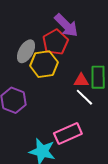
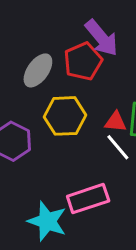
yellow hexagon: (44, 64) -> (65, 116), moved

